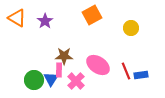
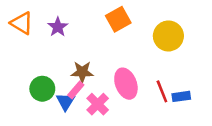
yellow circle: (131, 28) -> (168, 36), size x1.5
pink ellipse: (98, 65) -> (126, 84), turned 35
pink rectangle: (59, 70) -> (76, 90), turned 40
green circle: (34, 80) -> (42, 89), moved

